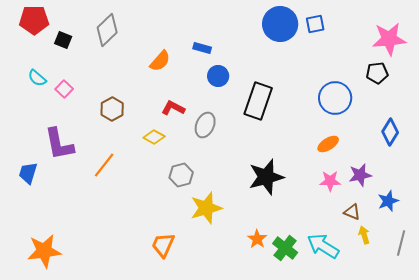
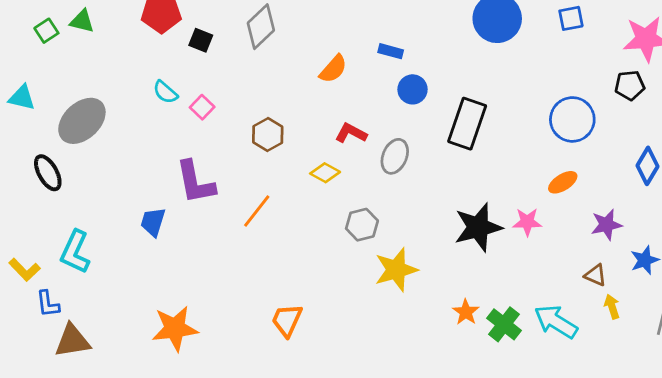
blue square: (315, 24) -> (571, 18), moved
pink star: (330, 181) -> (527, 222), moved
orange trapezoid: (163, 245) -> (287, 320), moved

